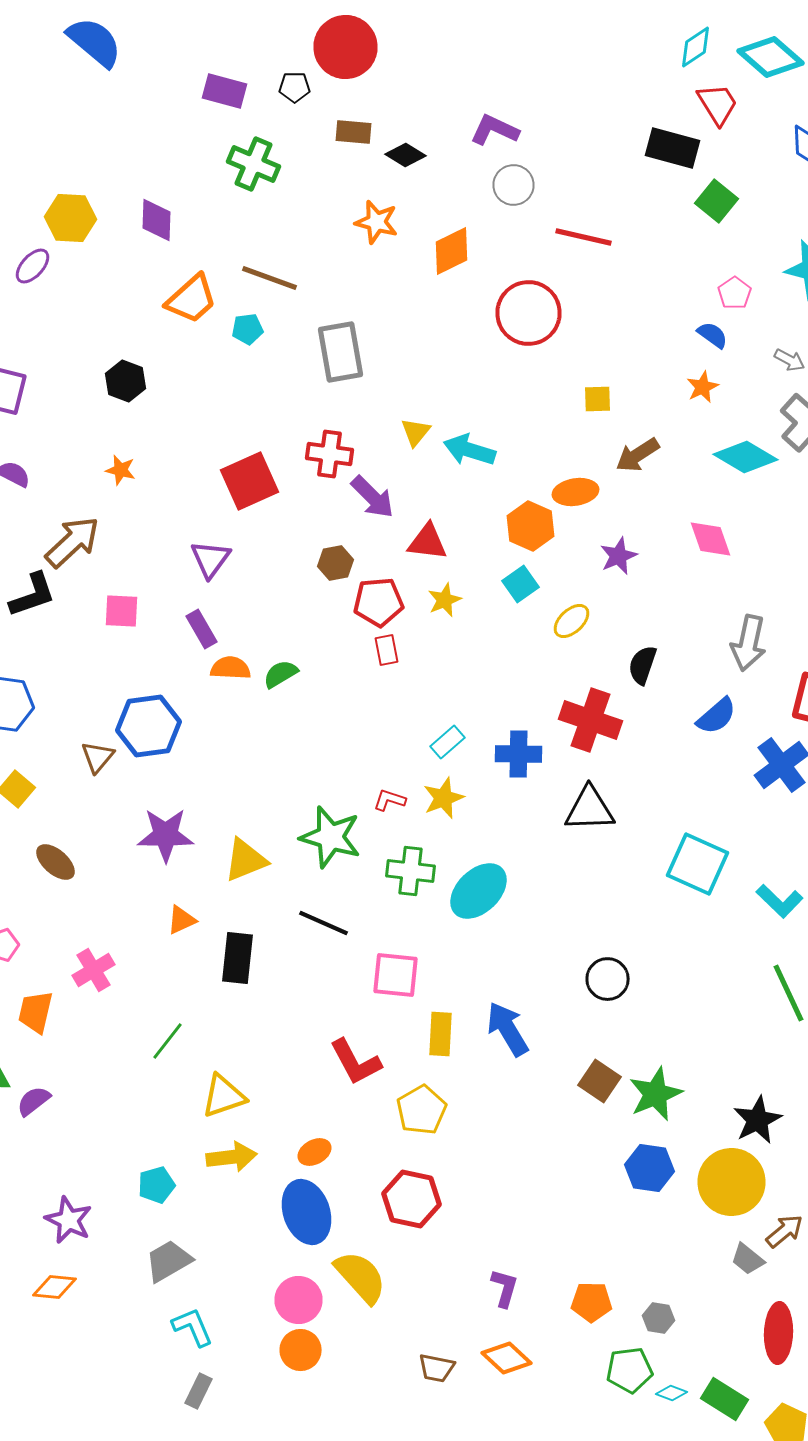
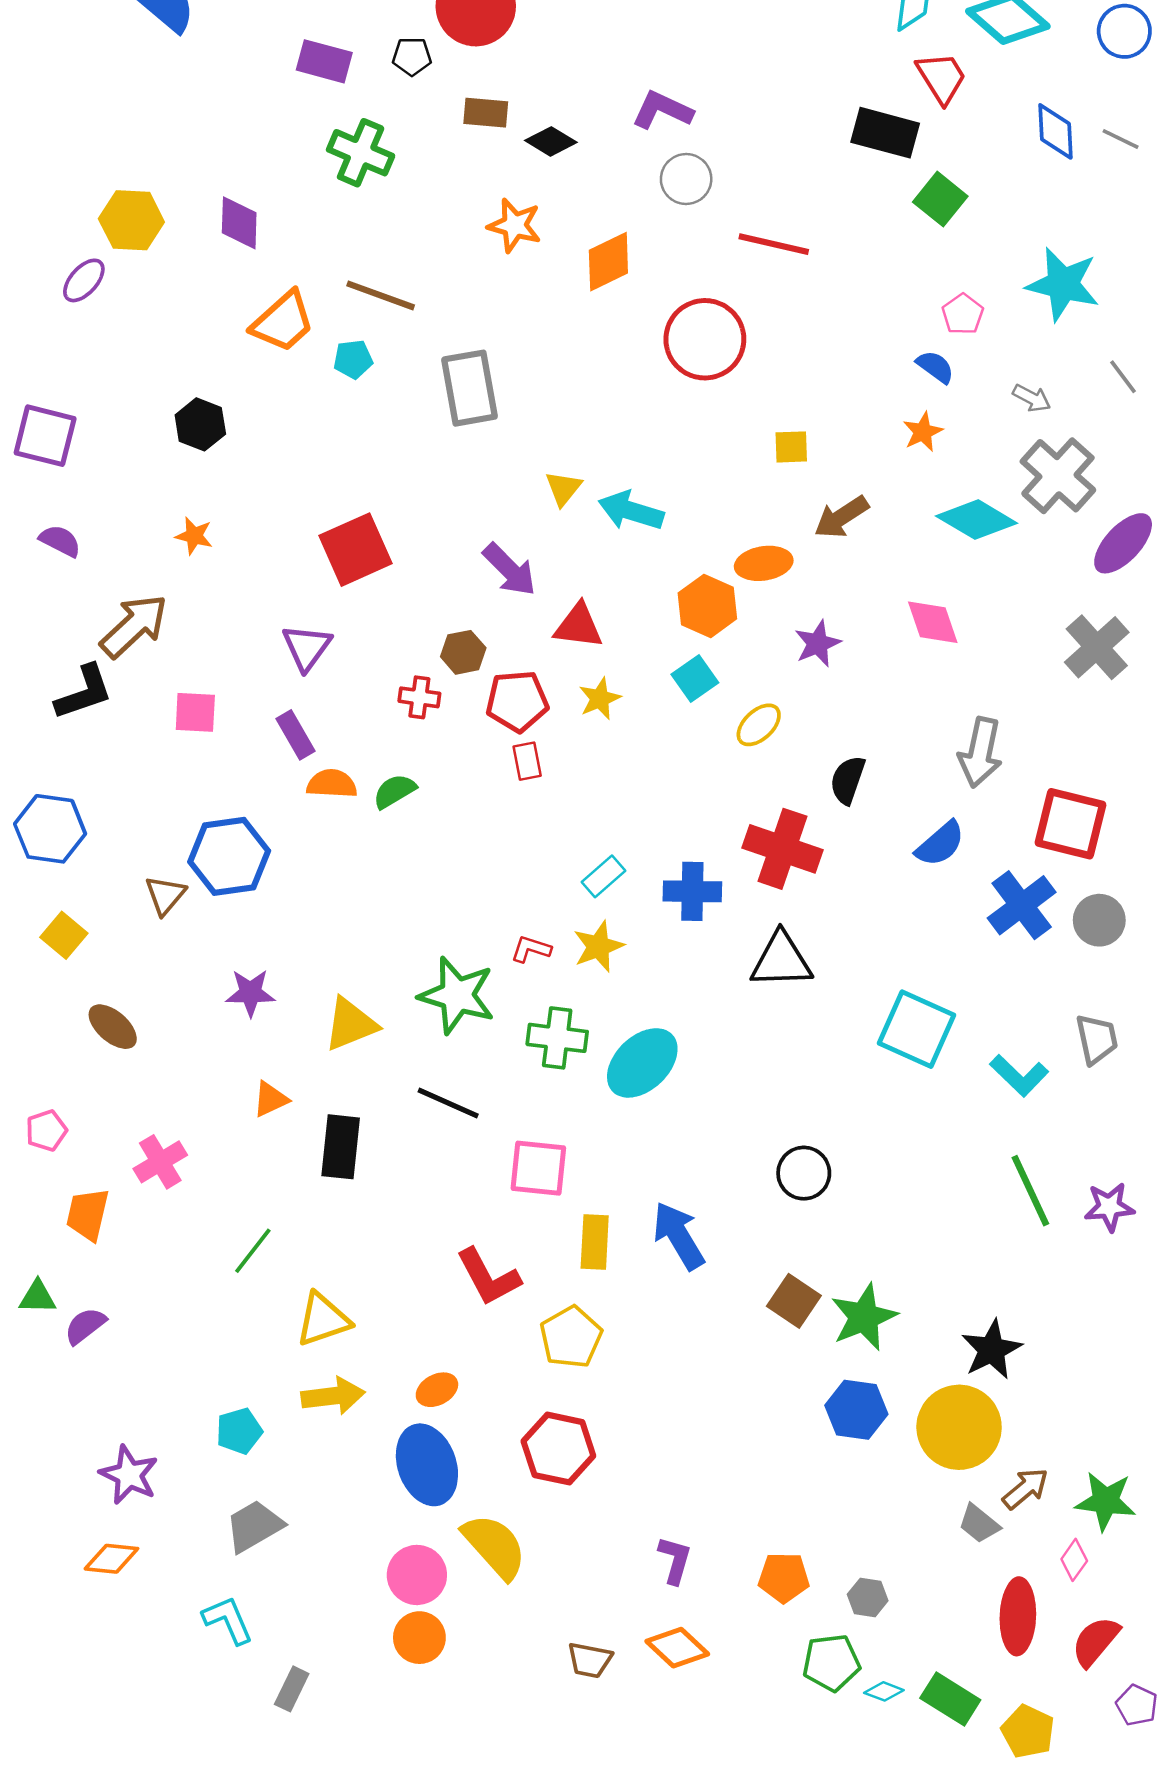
red cross: (330, 454) -> (419, 697), moved, size x0.7
purple star: (166, 835) -> (250, 993), size x0.7
cyan L-shape: (192, 1327) -> (228, 1620), moved

